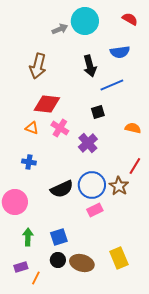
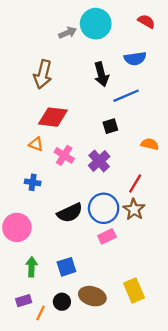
pink cross: (60, 128) -> (64, 155), moved
red line: (135, 166) -> (135, 184), moved
black circle: (58, 260) -> (62, 302), moved

